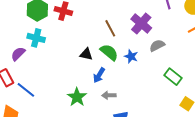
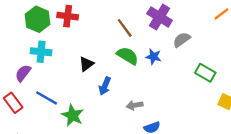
black triangle: (86, 54) -> (86, 64), moved, turned -40
blue arrow: (99, 75) -> (105, 86), moved
blue line: (26, 90) -> (47, 98), moved
green star: (77, 97) -> (73, 115), moved

